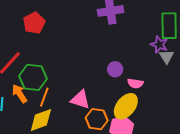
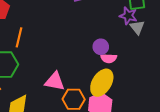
purple circle: (115, 69) -> (101, 47), moved
orange line: (44, 97) -> (19, 37), moved

